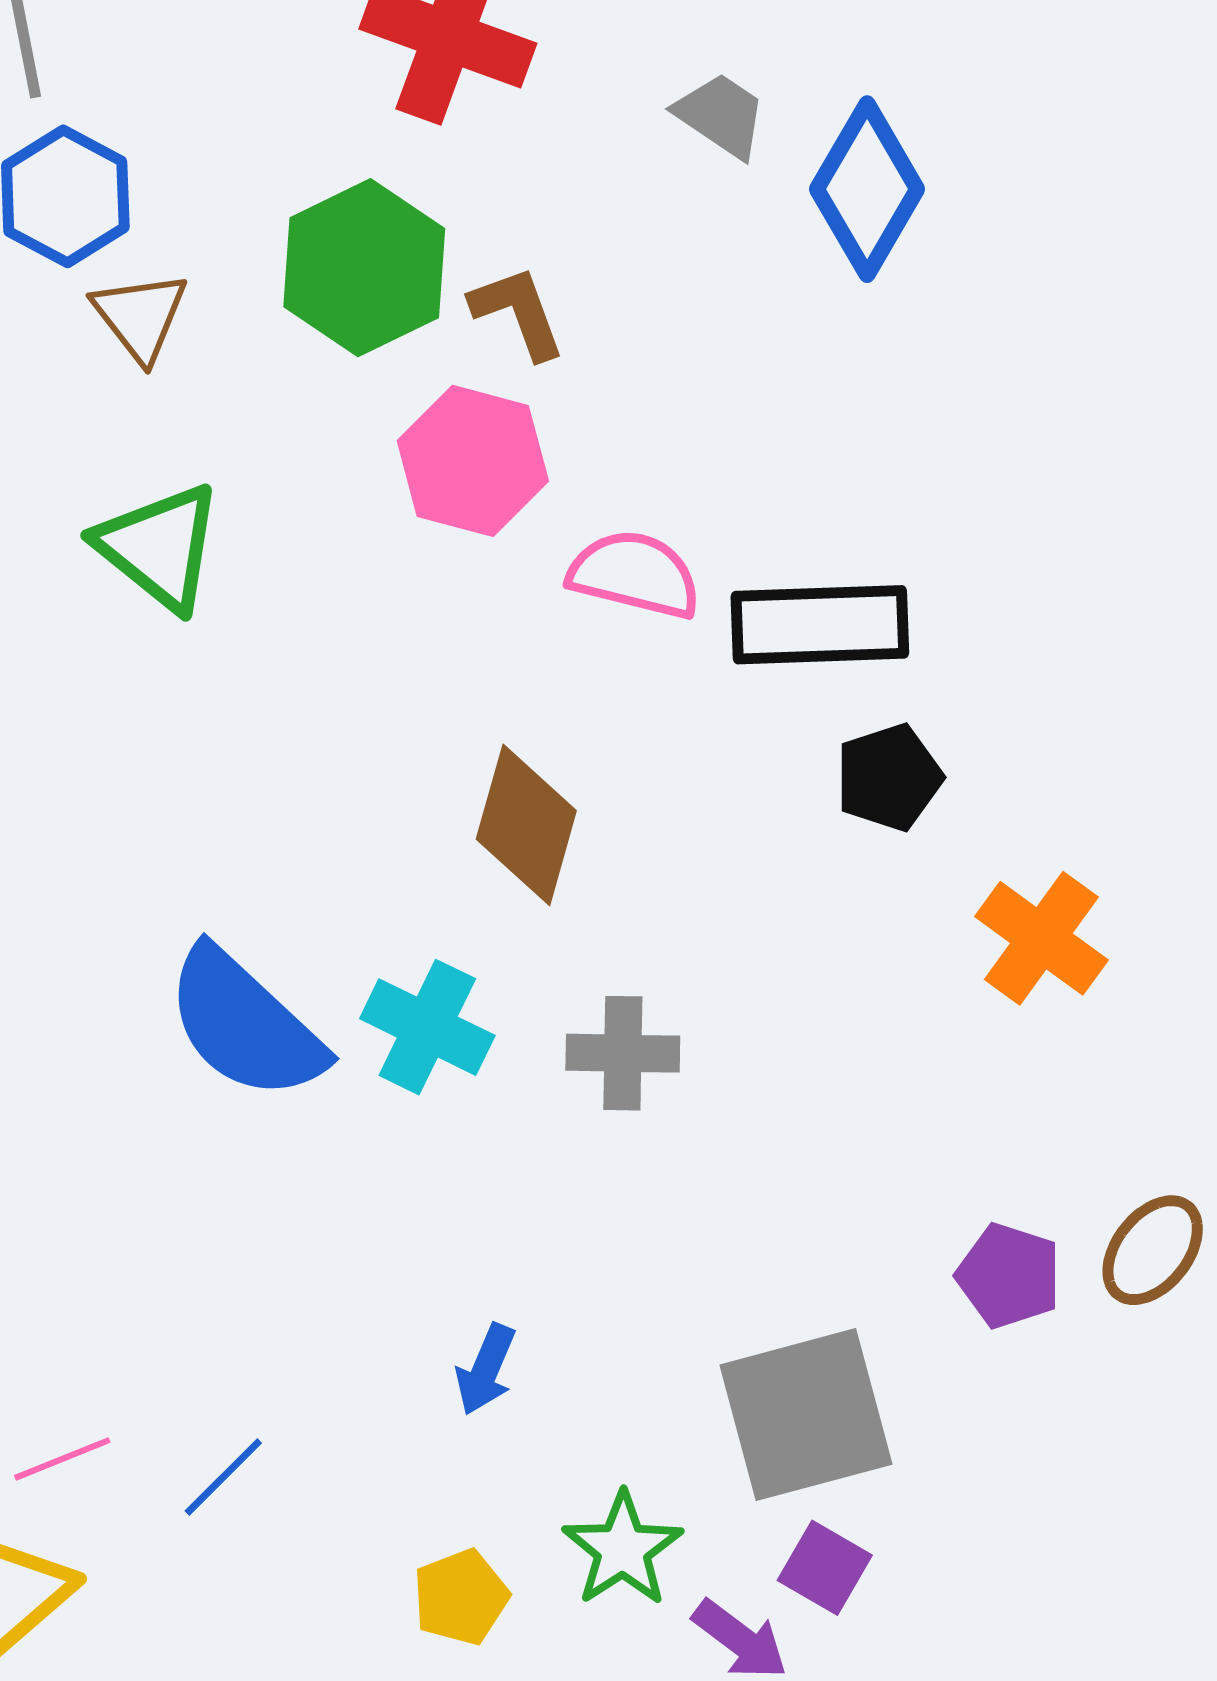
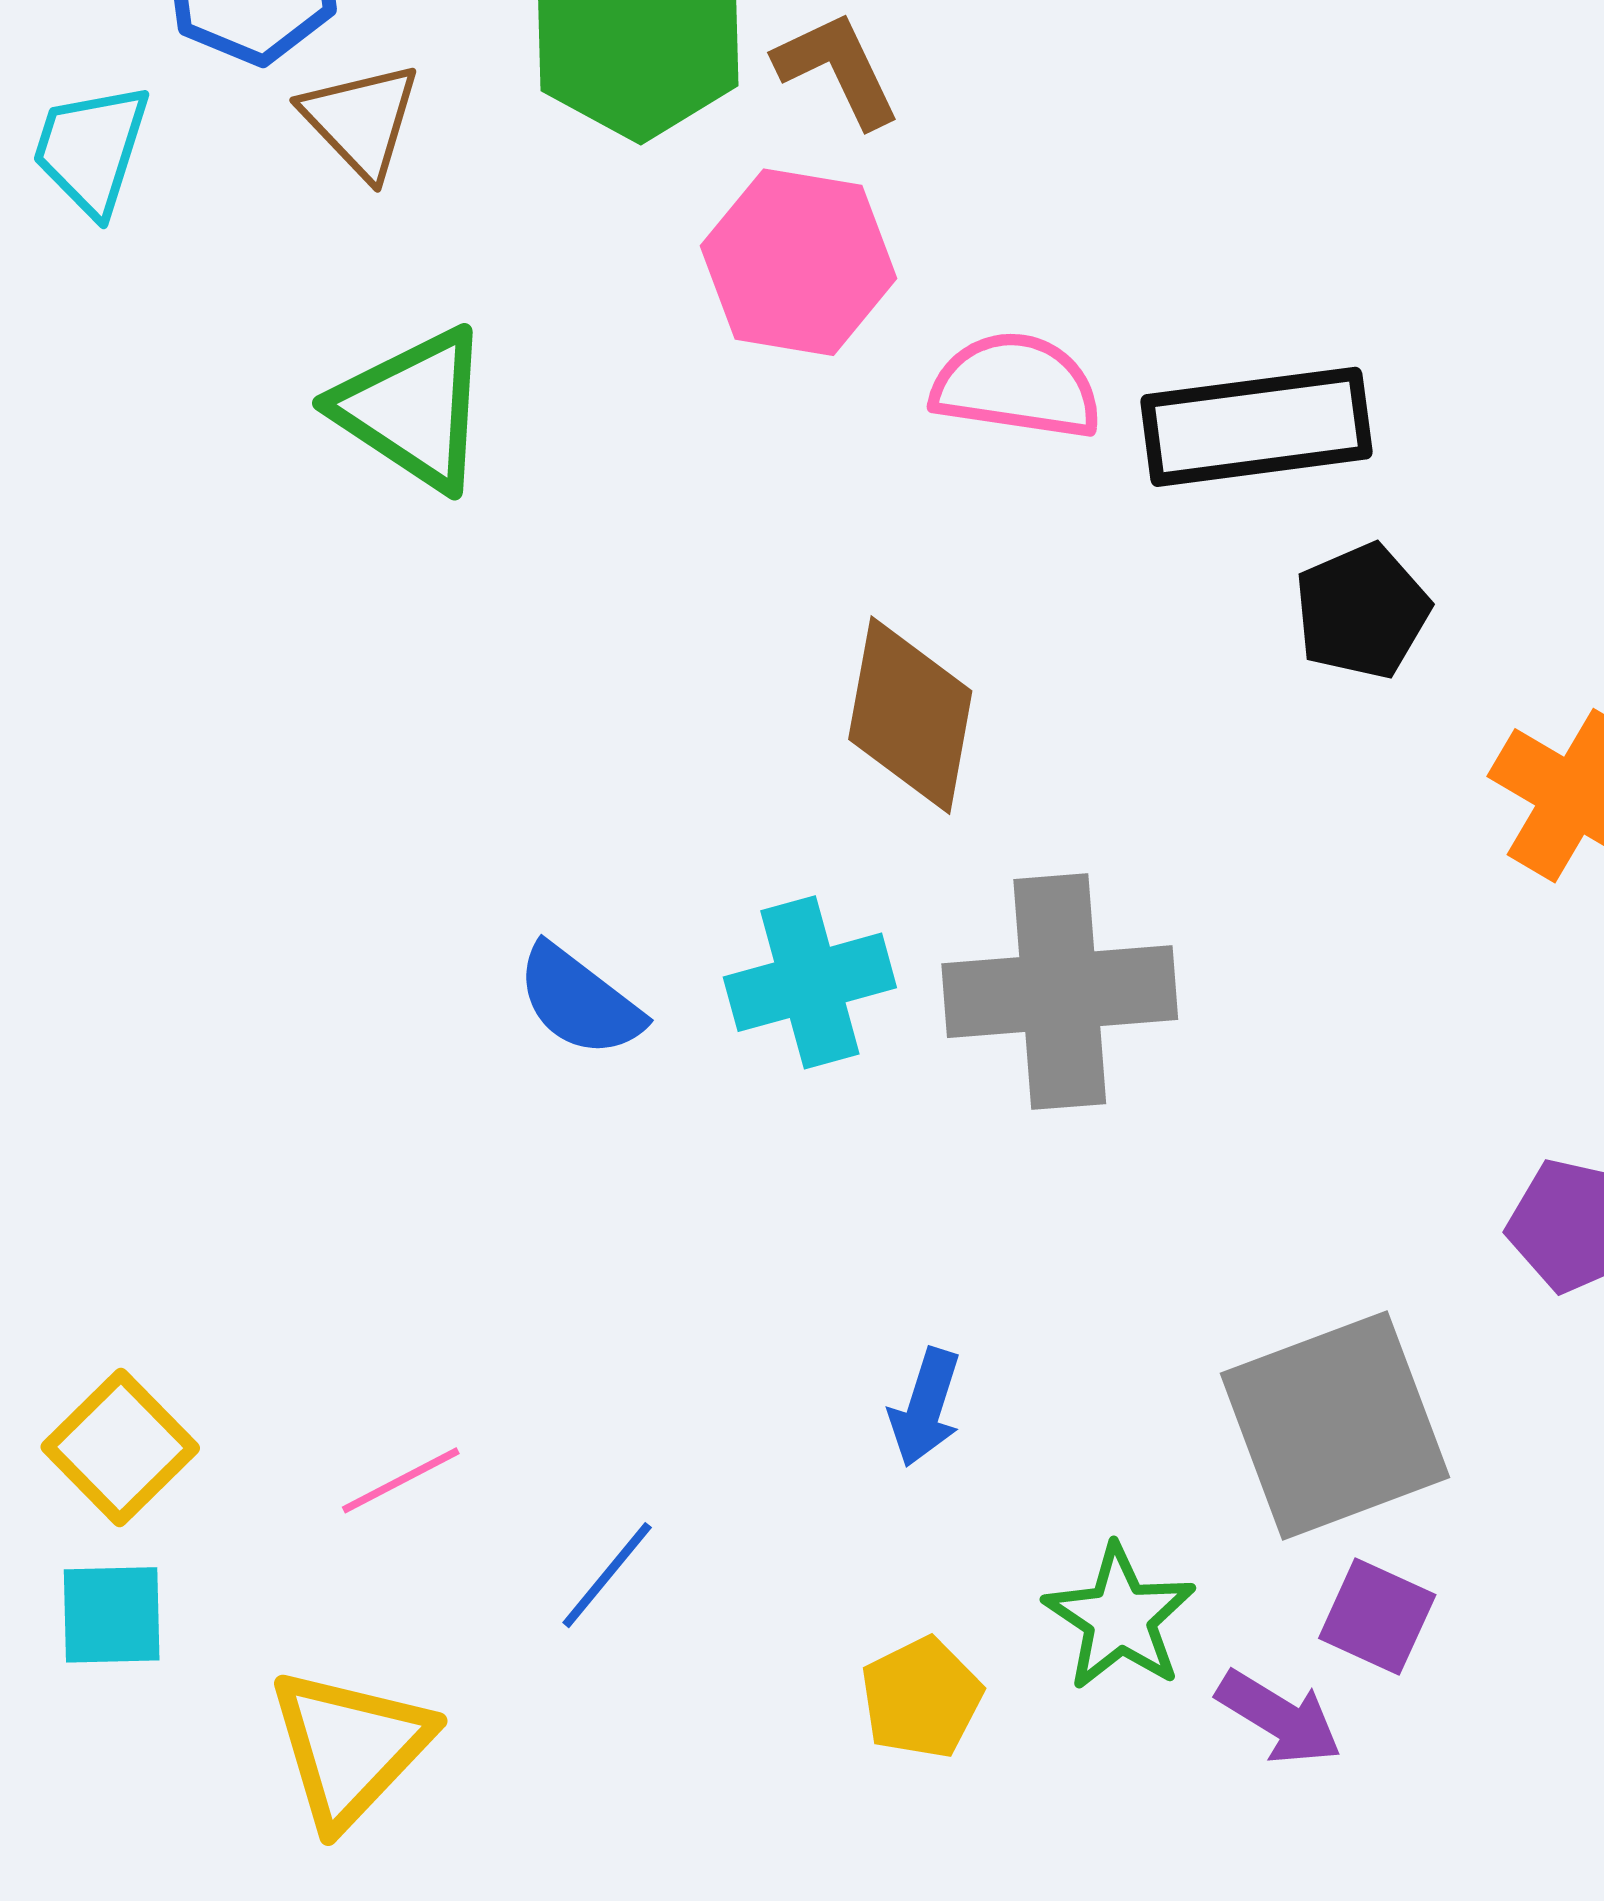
blue semicircle: (245, 1024) -> (579, 1001), size x0.6
cyan cross: (427, 1027) -> (810, 982), turned -36
gray cross: (623, 1053) -> (1060, 992), size x1.6
pink line: (62, 1459) -> (401, 1480), moved

